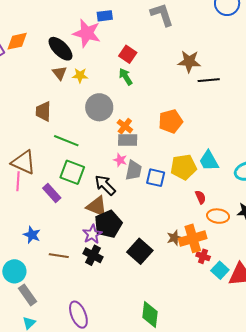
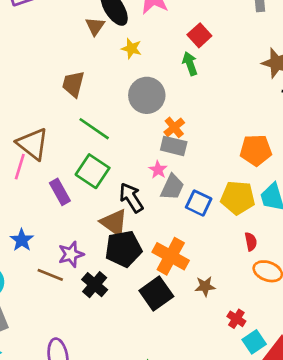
brown triangle: (60, 73) -> (95, 26), moved
orange pentagon: (171, 121) -> (256, 150), moved
purple star: (92, 234) -> (71, 254), moved
orange cross: (193, 238) -> (171, 256), moved, turned 32

